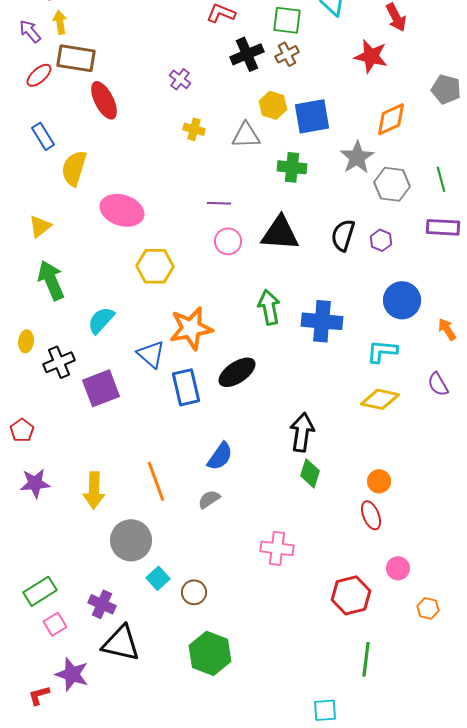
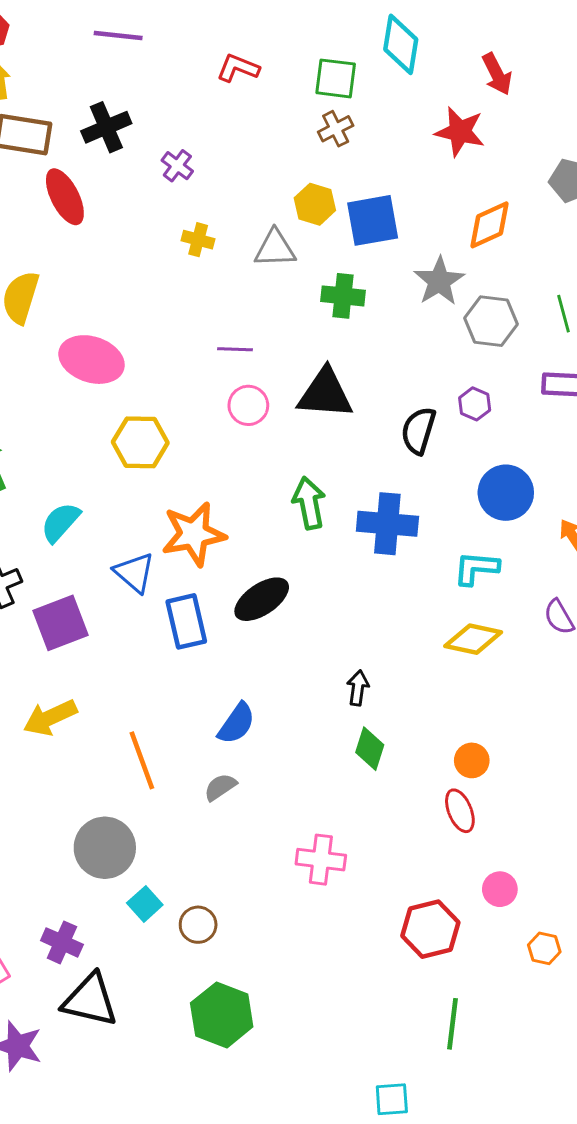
black cross: (247, 54) -> (106, 127), moved
black semicircle: (343, 235) -> (418, 431), moved
black arrow: (302, 432) -> (358, 688), size x0.6
yellow arrow: (94, 490) -> (50, 718), moved, turned 63

